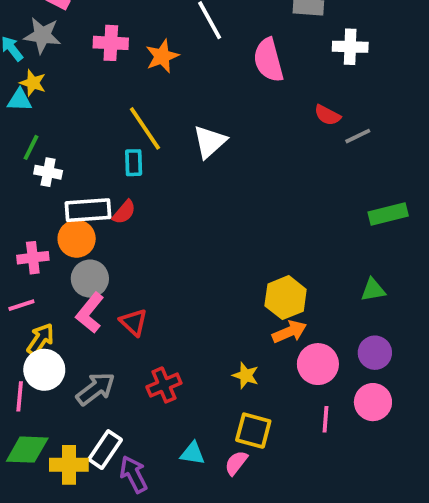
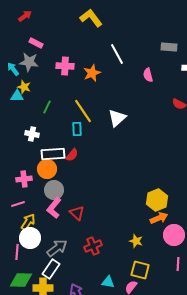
pink semicircle: (268, 60) -> (148, 75), size x0.6
green line: (31, 147) -> (47, 107), moved
white rectangle: (105, 450) -> (51, 269), moved

